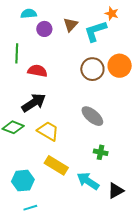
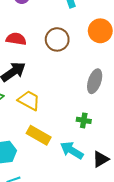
brown circle: (92, 69) -> (57, 39), moved
gray ellipse: (92, 116) -> (95, 81), moved, turned 70

